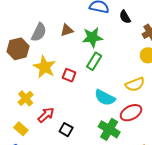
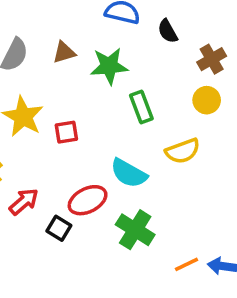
green rectangle: (94, 61) -> (141, 107), moved, turned -54
red square: (69, 75) -> (66, 132), turned -32
red ellipse: (131, 113) -> (88, 200), moved

